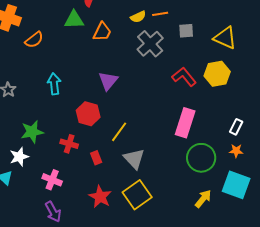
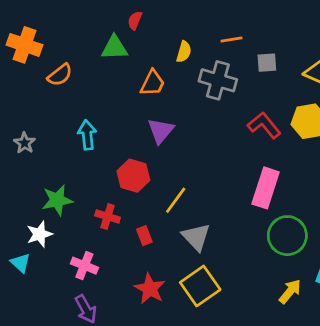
yellow semicircle: (138, 17) -> (184, 52), moved, turned -49
orange trapezoid: (102, 32) -> (153, 83), moved
gray cross: (150, 44) -> (218, 80), turned -32

